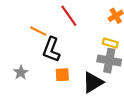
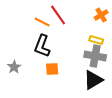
orange line: (38, 31) -> (42, 22), moved
black triangle: (93, 82) -> (93, 80), moved

